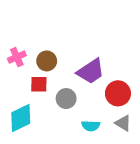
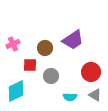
brown circle: (47, 61) -> (45, 48), moved
purple trapezoid: (91, 71) -> (73, 40), moved

